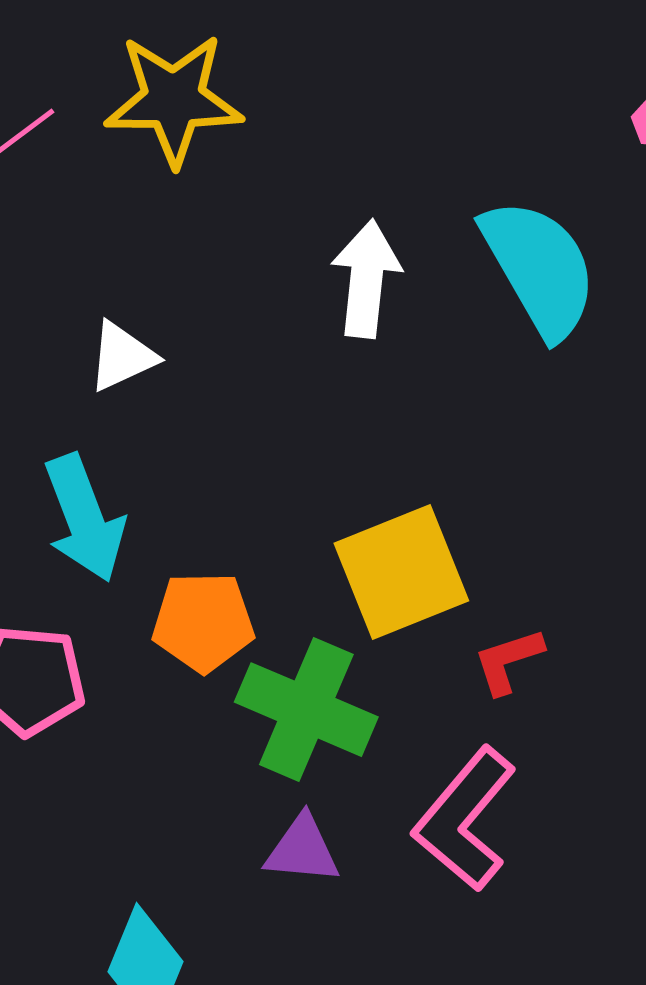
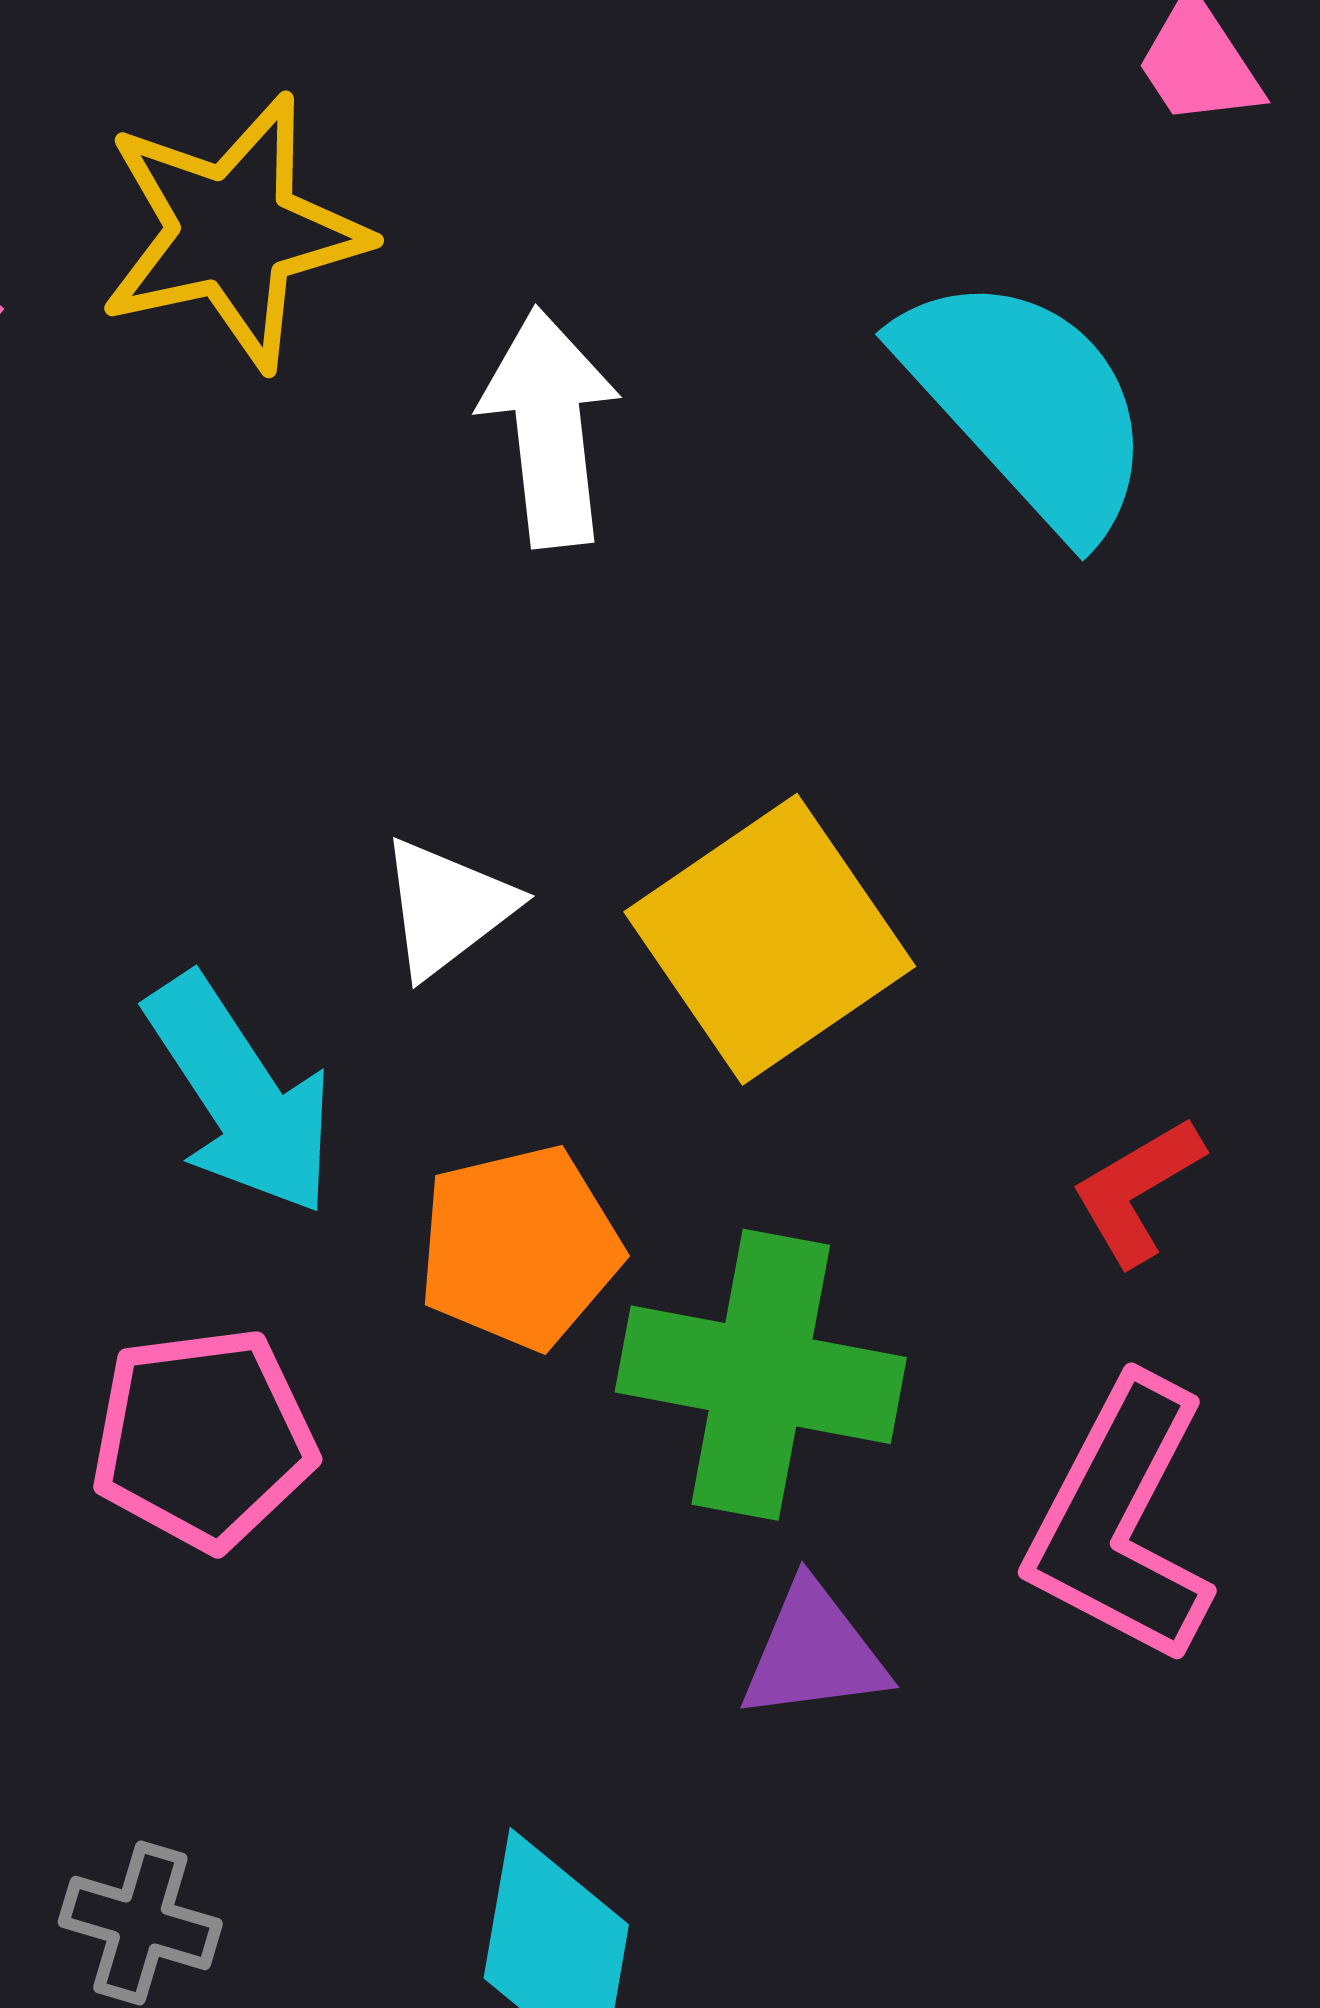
white arrow: (366, 279) -> (549, 427), moved
white triangle: (122, 356) -> (447, 907), moved
yellow square: (401, 572) -> (770, 939), moved

